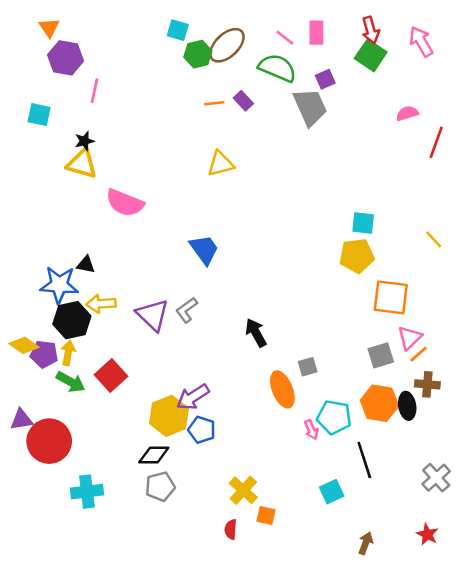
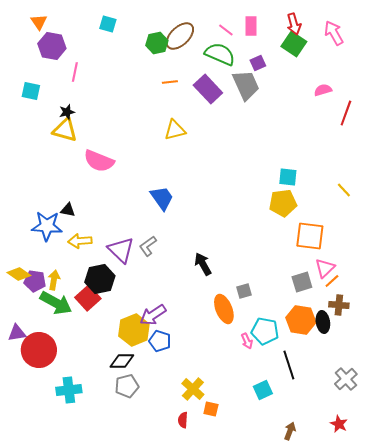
cyan square: (178, 30) -> (108, 24), moved
purple rectangle: (243, 101) -> (208, 89), moved, size x1.8
black hexagon: (72, 320) -> (100, 279), moved
green arrow: (71, 382) -> (56, 303), size x1.4

